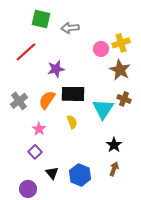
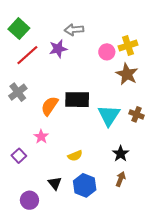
green square: (41, 19) -> (19, 29), moved, turned 30
purple star: (56, 69) -> (58, 49), moved
brown cross: (124, 99) -> (136, 114), moved
gray cross: (19, 101) -> (18, 92), moved
yellow semicircle: (72, 122) -> (75, 156), moved, turned 88
purple square: (35, 152) -> (19, 156), moved

